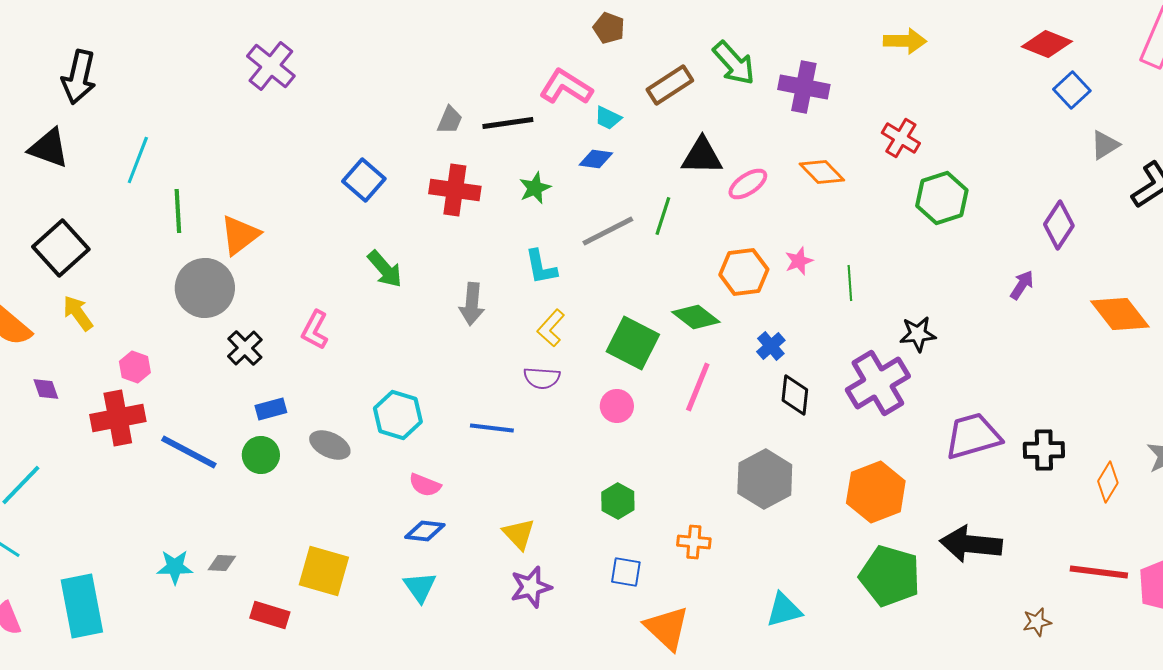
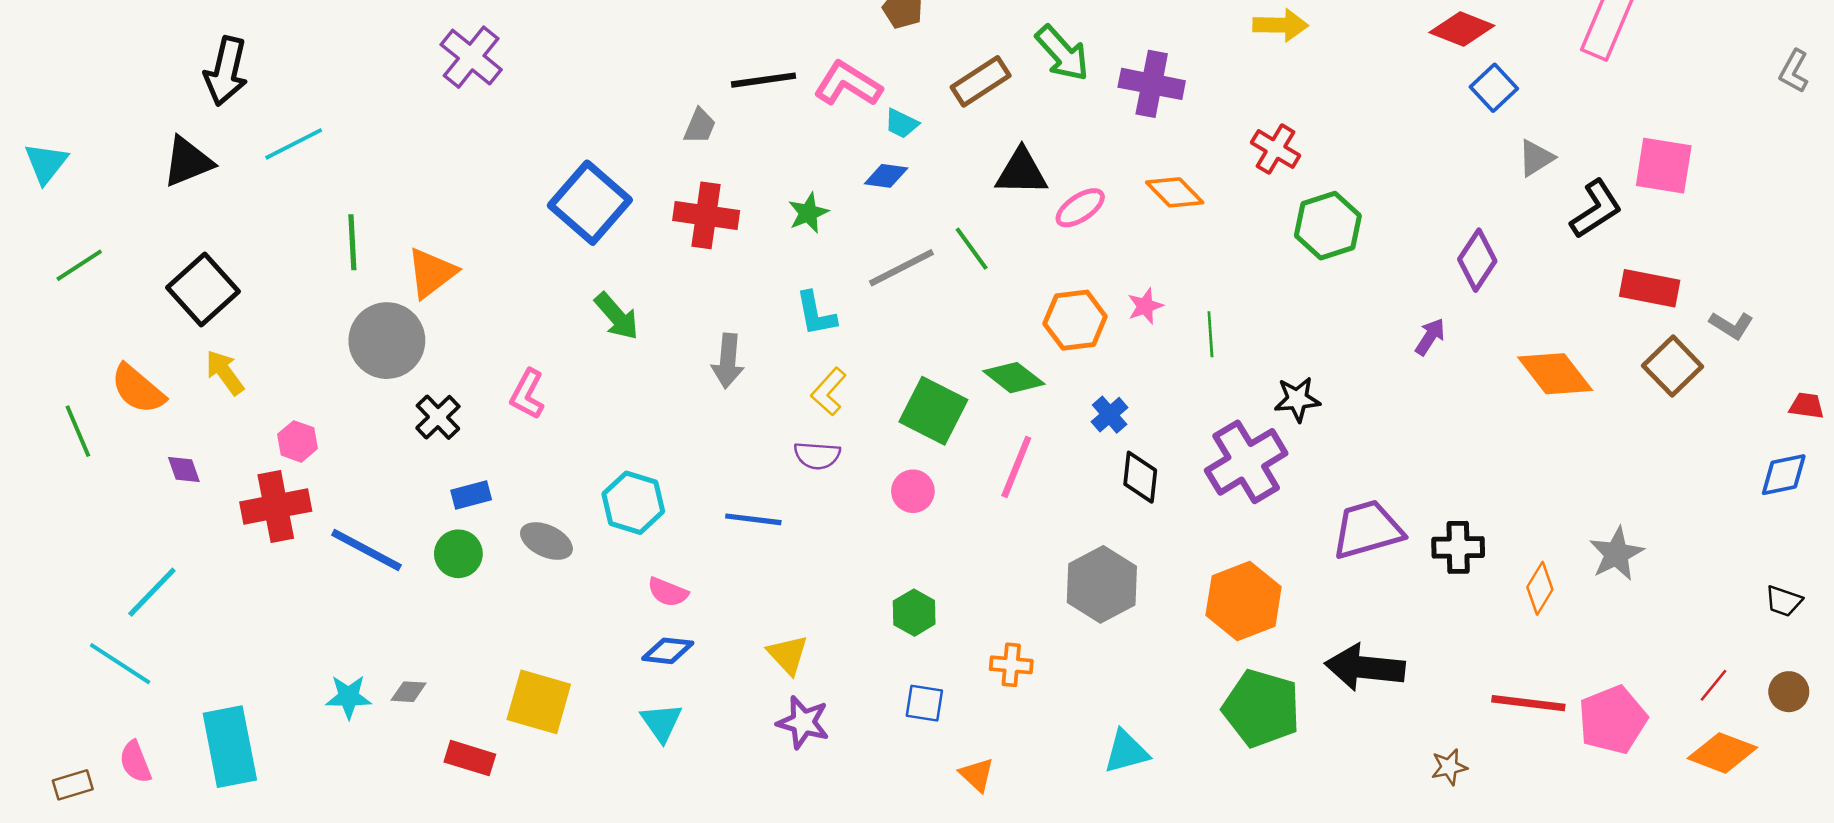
black line: (508, 123) -> (764, 80), moved
black triangle: (49, 148) -> (188, 162), turned -42
cyan line: (138, 160) -> (294, 144), moved, turned 42
blue square: (364, 180) -> (590, 203), size x1.5
green line: (663, 216) -> (972, 249), turned -54
purple star: (531, 587) -> (803, 722), turned 30
orange triangle: (667, 628) -> (977, 775), size x0.6

